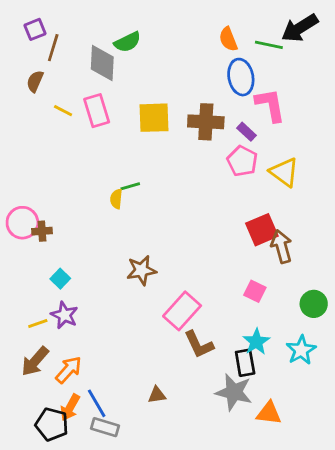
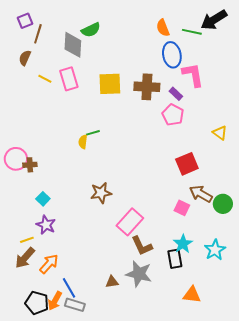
yellow triangle: (284, 172) -> (220, 133), moved, size x0.7
brown arrow: (281, 246) -> (201, 194), moved, turned -45
green circle: (314, 304) -> (223, 204), moved
yellow line: (38, 323) -> (27, 240), moved
gray star: (234, 392) -> (139, 274), moved
orange arrow: (70, 408) -> (55, 301), moved

